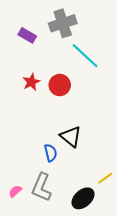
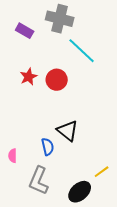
gray cross: (63, 23) -> (60, 19), turned 32
pink semicircle: (15, 191) -> (13, 156), moved, turned -48

